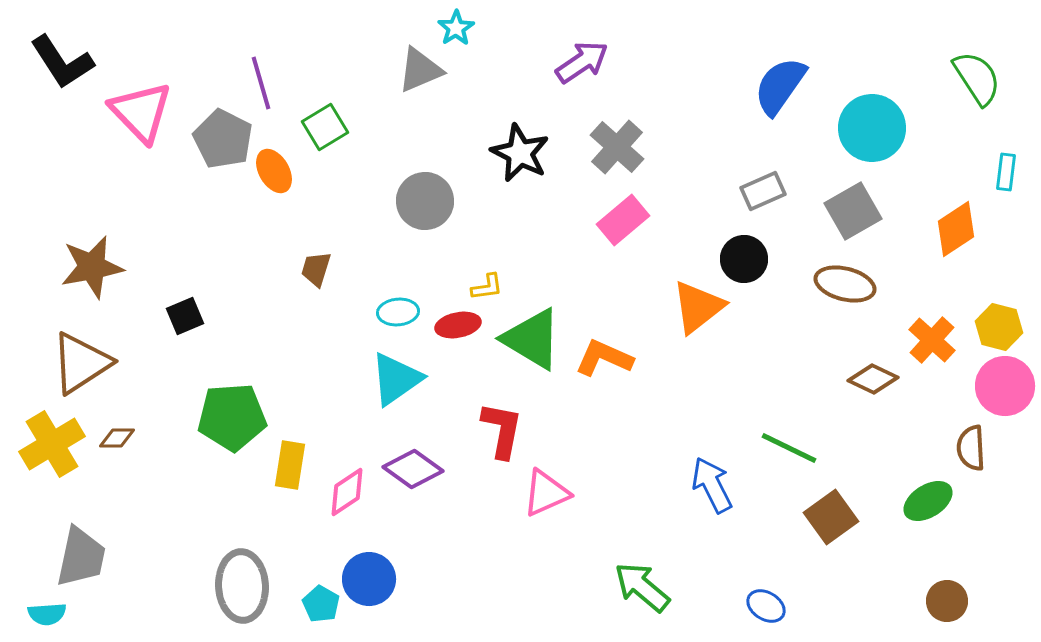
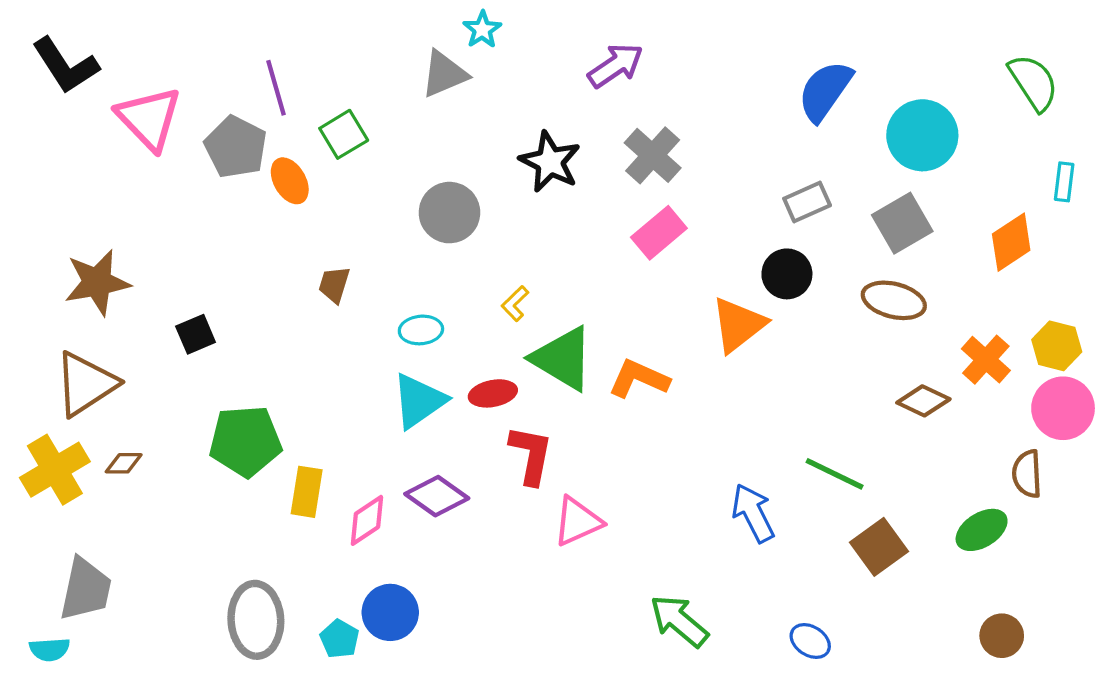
yellow L-shape: (487, 287) -> (515, 304), turned 144
red ellipse: (458, 325) -> (493, 393), moved

